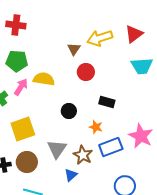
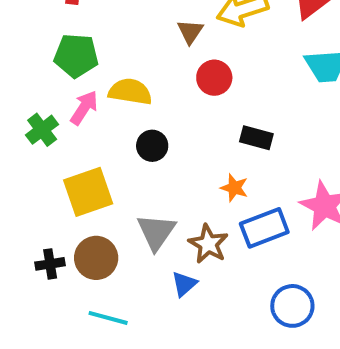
black circle: (69, 111) -> (152, 146), moved

